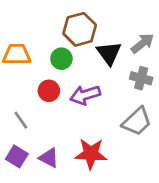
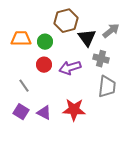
green circle: (61, 59) -> (45, 42), moved
gray cross: (141, 78) -> (101, 59), moved
gray trapezoid: (137, 122) -> (107, 87), turned -40

